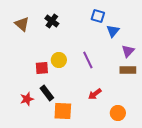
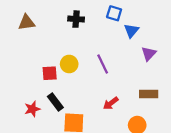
black cross: (52, 21) -> (76, 19), moved, turned -32
brown triangle: (22, 24) -> (27, 23), turned -49
brown rectangle: (128, 70) -> (149, 94), moved

